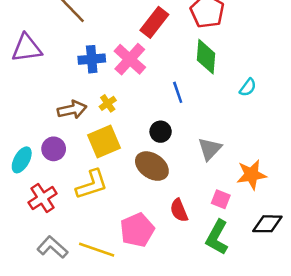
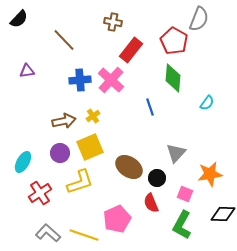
purple triangle: (27, 48) -> (27, 71), size x0.6
black circle: (161, 132) -> (157, 178), moved
purple circle: (54, 149) -> (60, 153), moved

